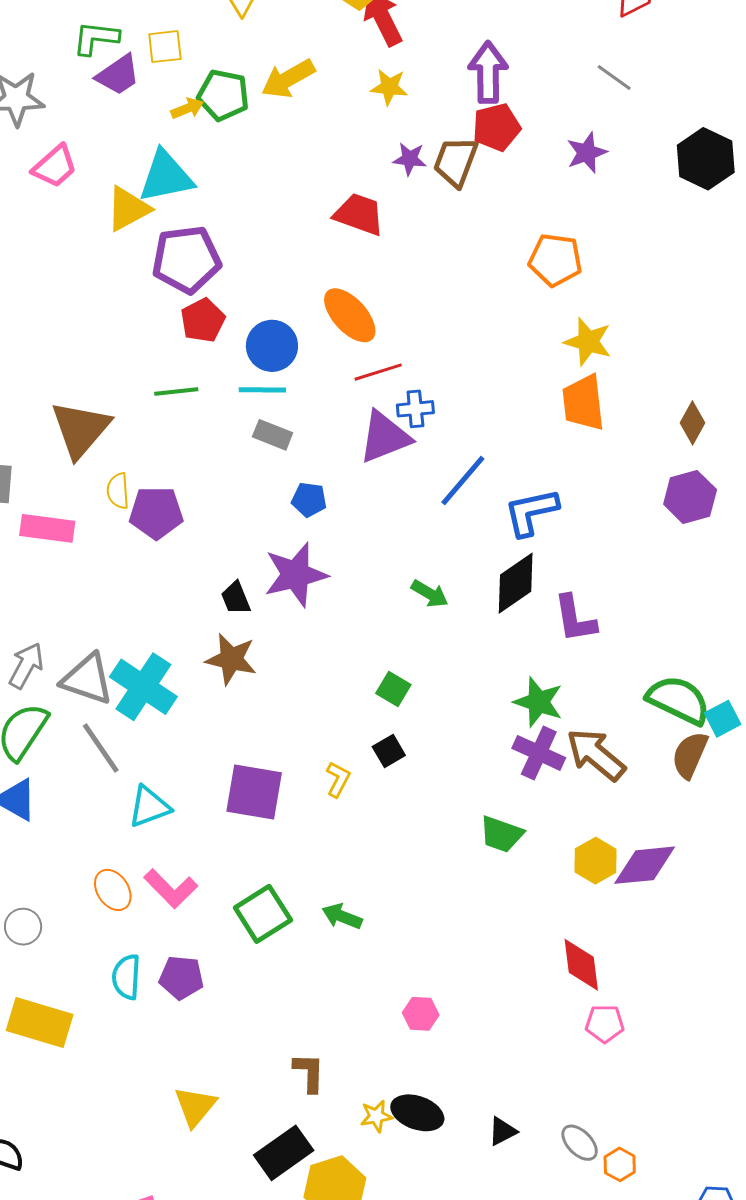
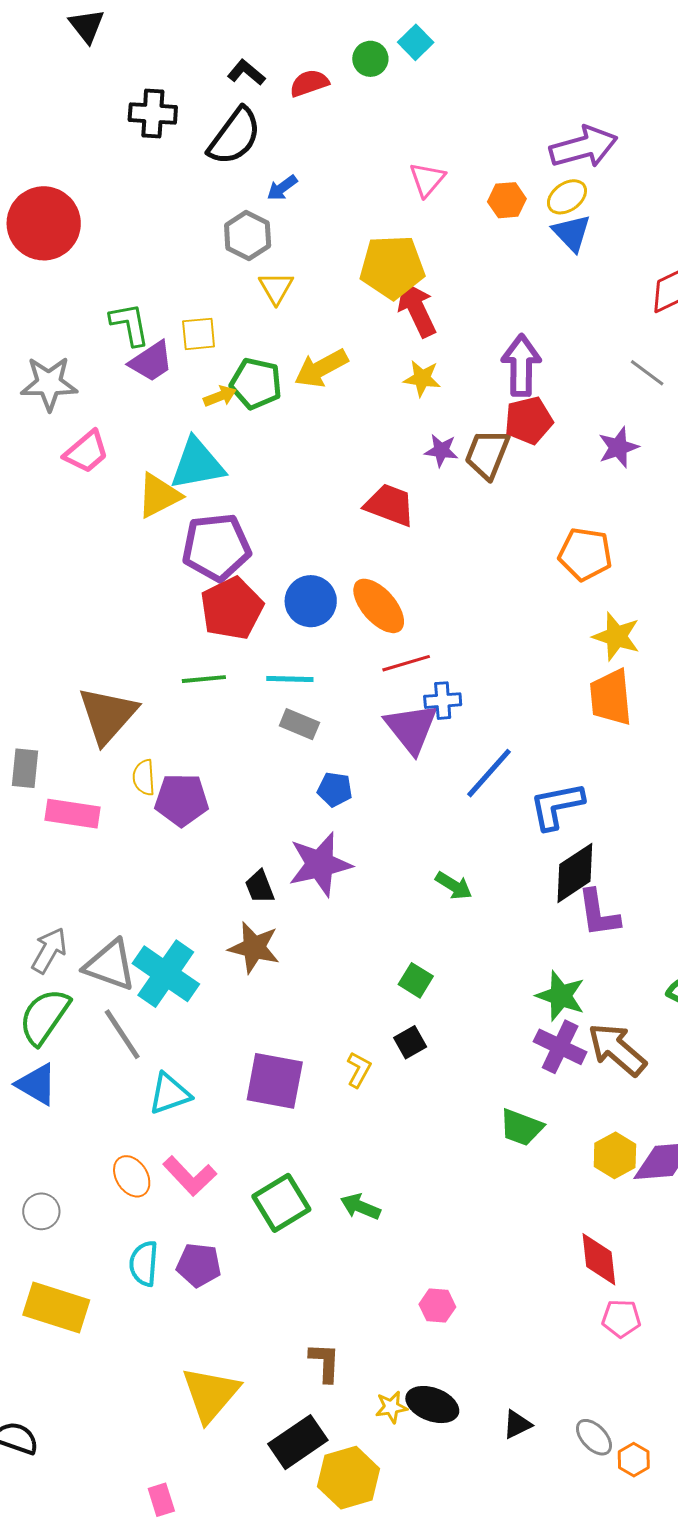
green L-shape: (96, 38) -> (130, 324), turned 72
red pentagon: (203, 320) -> (232, 608), size x1.4
blue circle: (272, 346) -> (311, 601), moved
purple triangle: (385, 437) -> (411, 728), turned -48
black diamond: (516, 583) -> (575, 873), moved
yellow triangle: (195, 1106) -> (210, 1394), size x1.4

